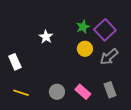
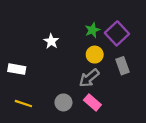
gray arrow: (109, 57) -> (89, 78), moved
white rectangle: (15, 62) -> (17, 69), turned -56
gray rectangle: (110, 90) -> (122, 66), moved

